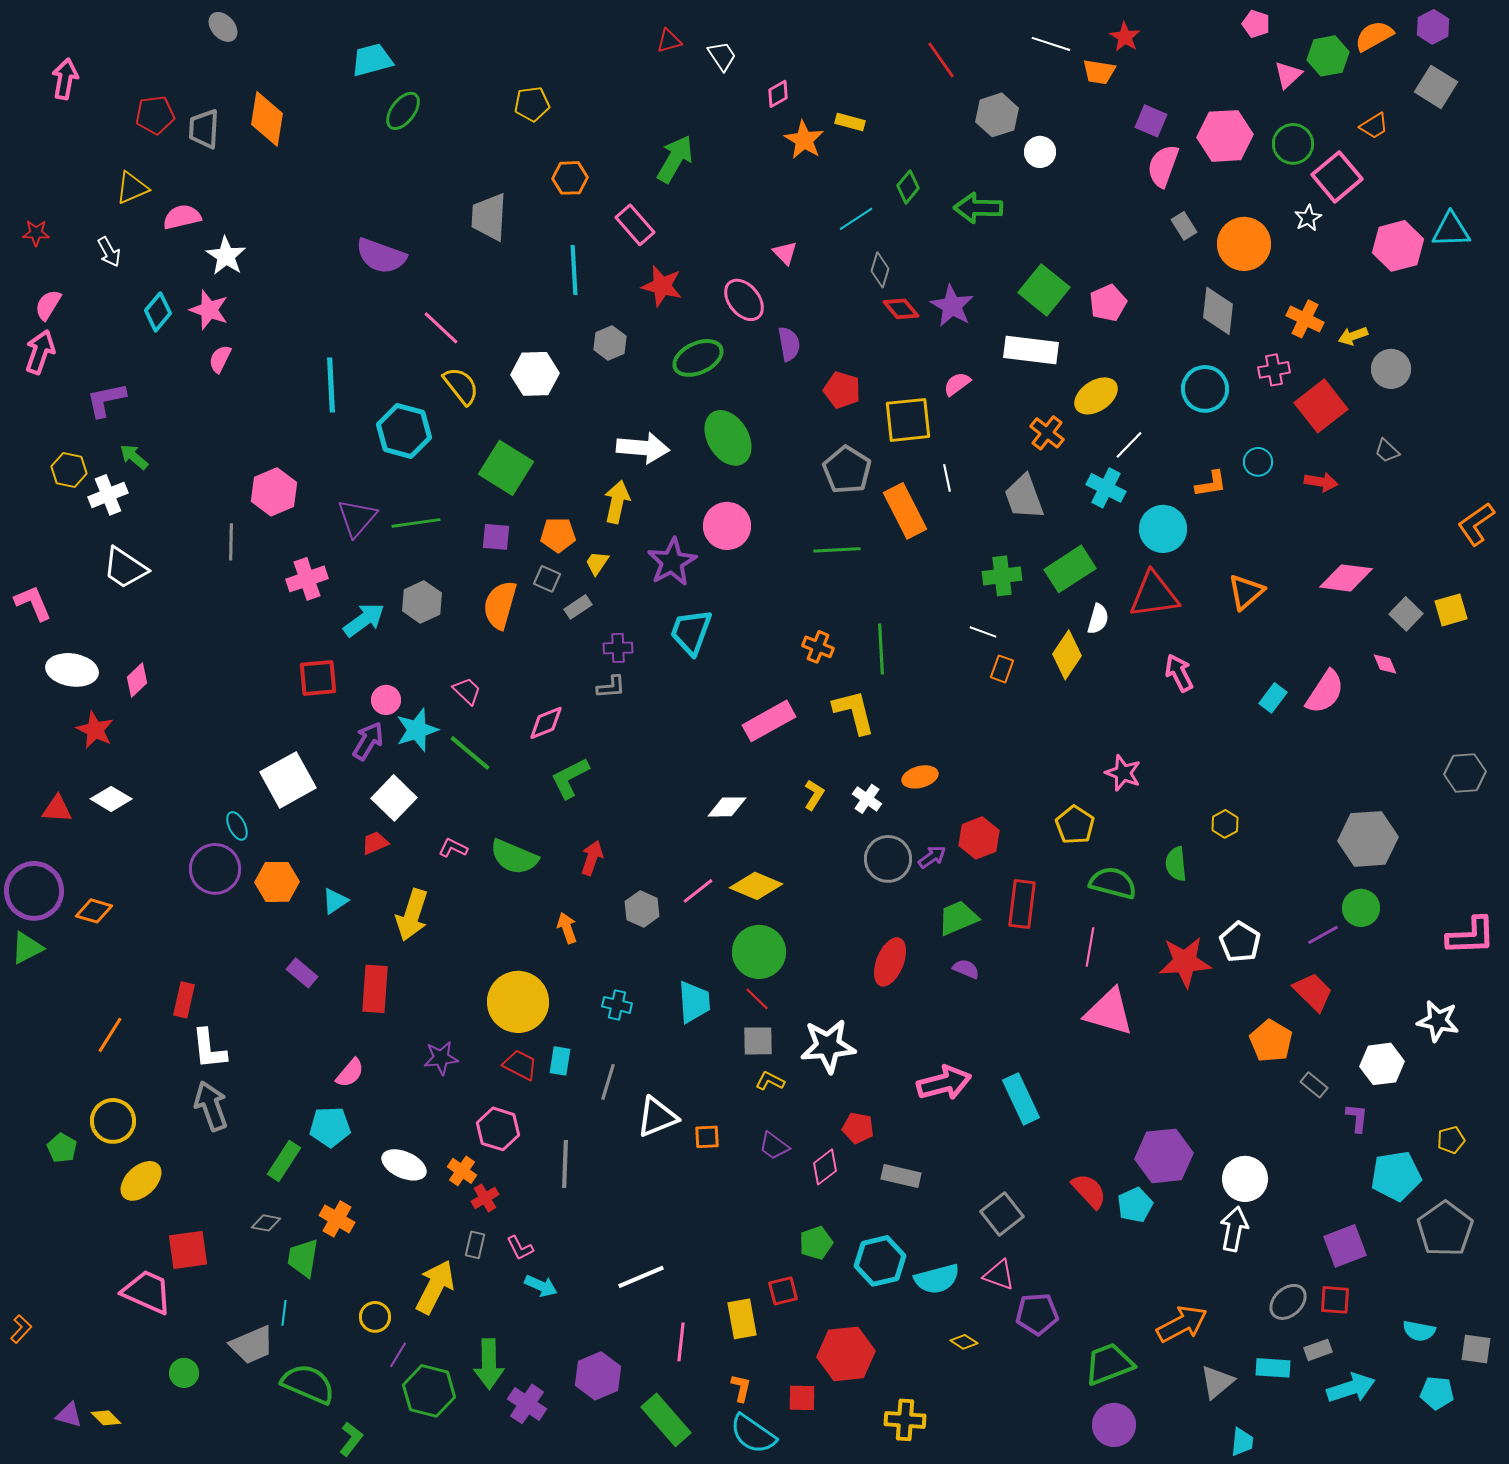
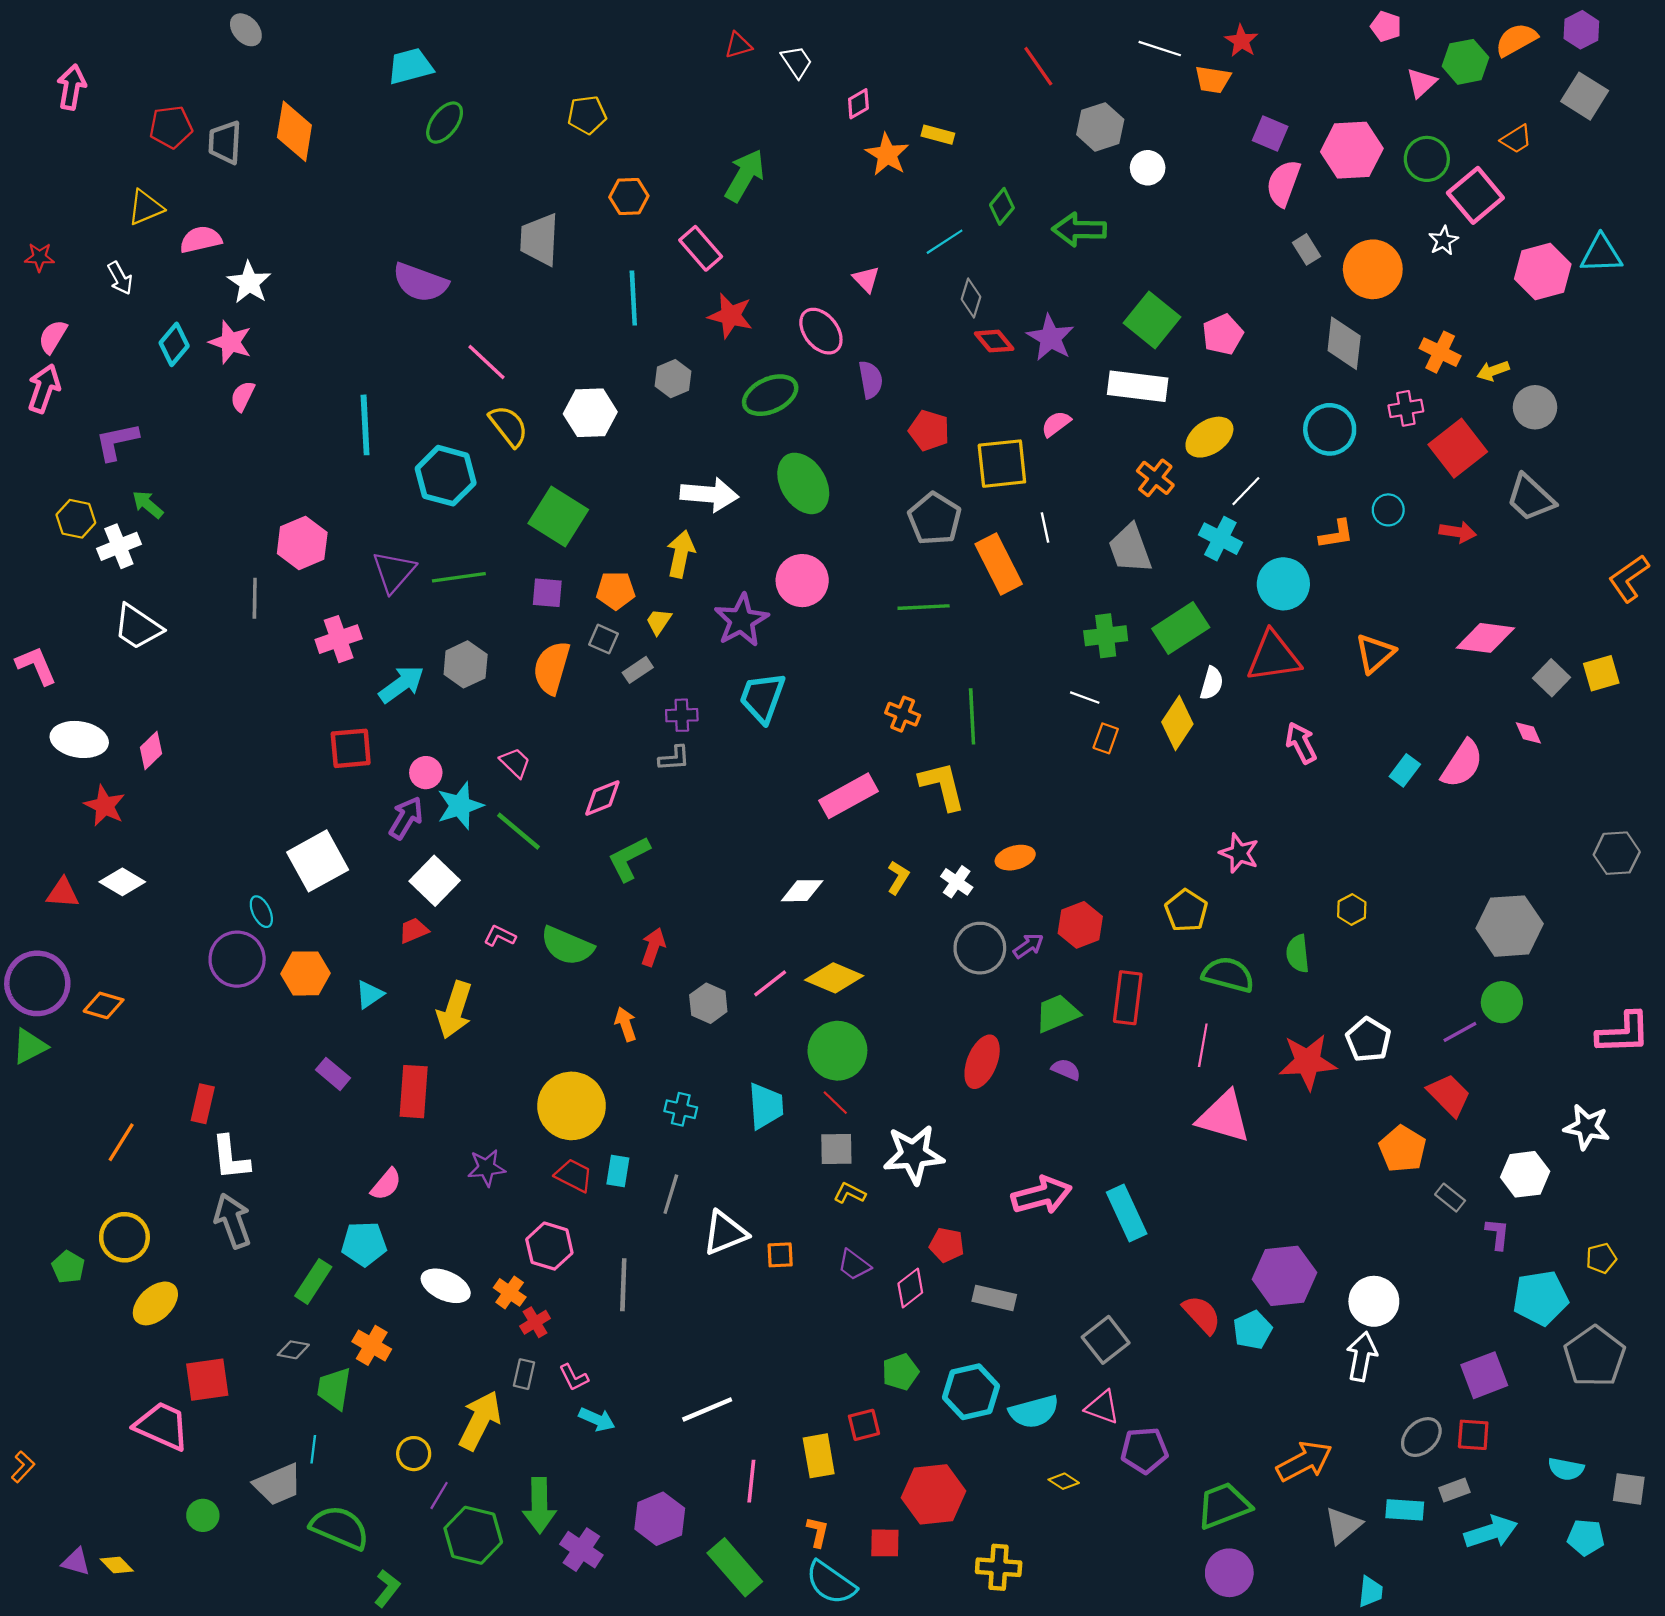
gray trapezoid: (1387, 451) -> (1531, 498), size x1.8

